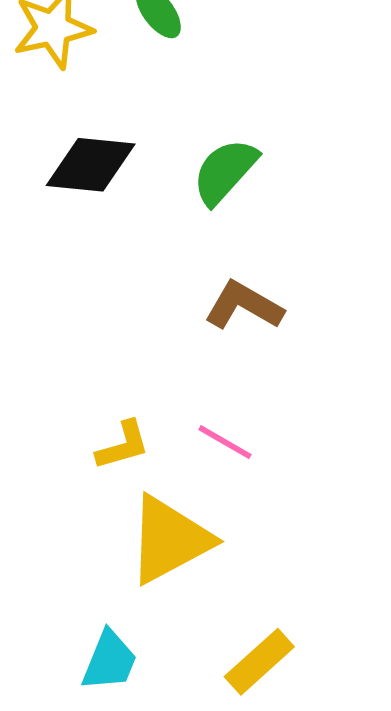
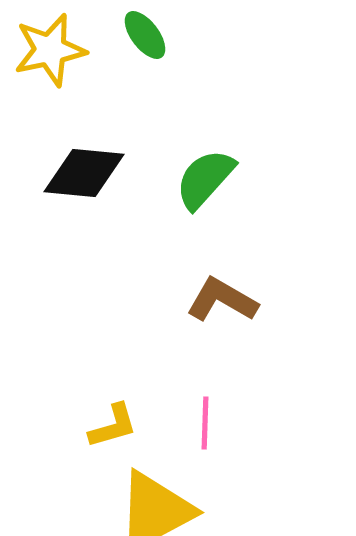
pink line: (225, 442) -> (205, 423), turned 62

